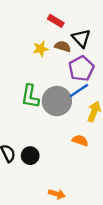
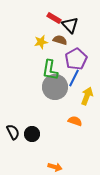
black triangle: (81, 38) -> (70, 25), moved
blue line: (79, 91) -> (74, 78), turned -30
green L-shape: (30, 96) -> (50, 70), moved

